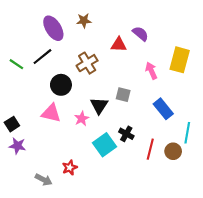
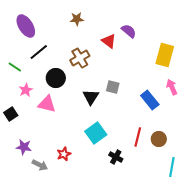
purple ellipse: (53, 28) -> (26, 26), moved
red triangle: (119, 45) -> (109, 41), turned 35
green line: (16, 64) -> (15, 67), moved
pink arrow: (151, 71) -> (172, 87), moved
pink star: (82, 119) -> (26, 90), moved
cyan line: (187, 133) -> (172, 167), moved
black cross: (126, 134) -> (116, 157), moved
purple star: (17, 146) -> (24, 147), moved

